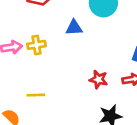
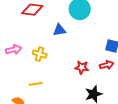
yellow cross: (37, 45) -> (40, 54), moved, turned 32

